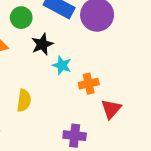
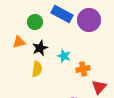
black star: (42, 44) -> (40, 48), moved
yellow semicircle: (24, 100) -> (37, 69), moved

